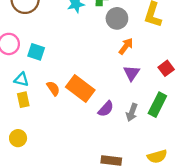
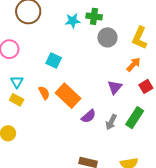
orange arrow: (126, 46) -> (134, 64), moved
cyan square: (36, 52) -> (54, 60), moved
cyan triangle: (21, 79) -> (17, 82), turned 40
yellow rectangle: (23, 100) -> (17, 100), turned -56

